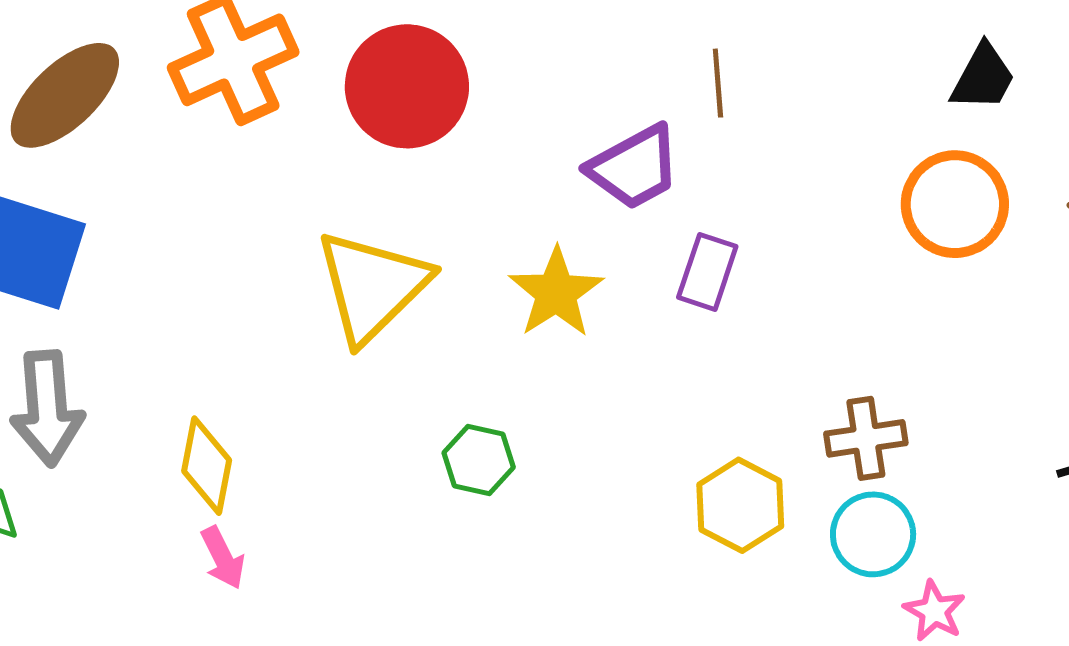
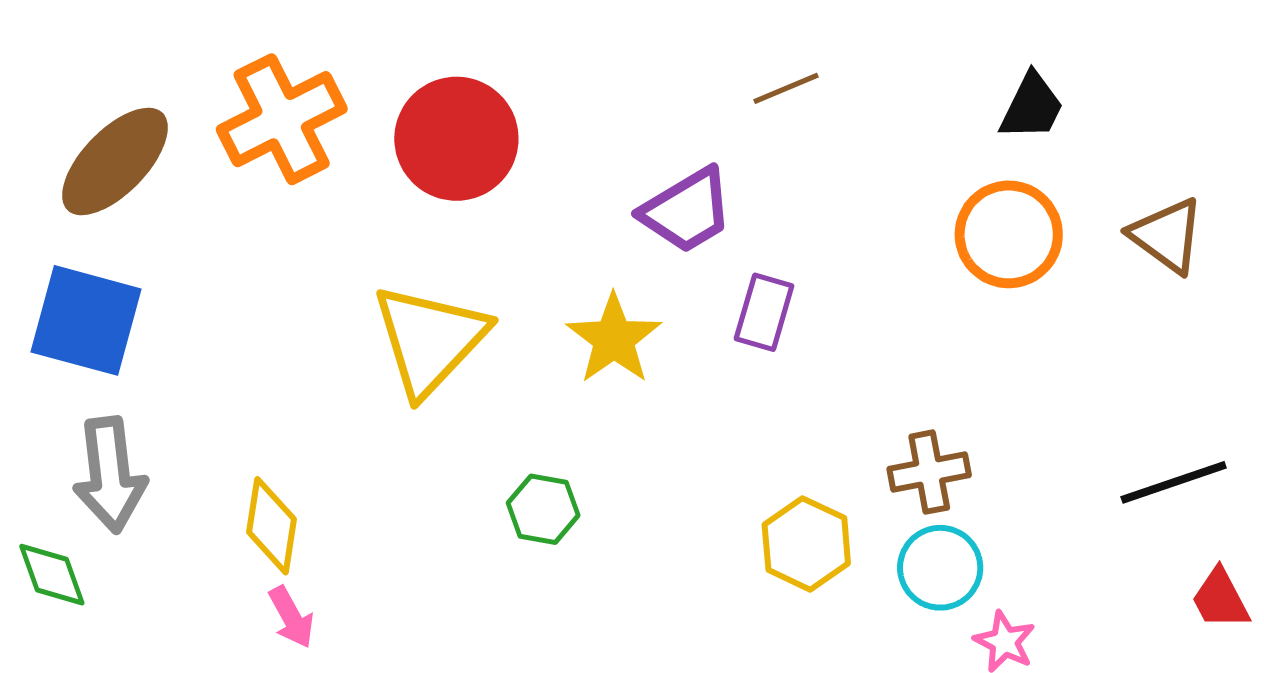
brown line: (718, 83) -> (786, 88), moved, turned 74

